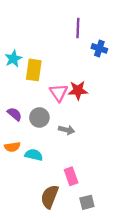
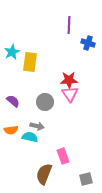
pink triangle: (59, 93) -> (70, 94), moved
gray circle: (39, 117) -> (45, 102), moved
gray arrow: (67, 130) -> (37, 126), moved
gray square: (87, 202) -> (86, 179), moved

